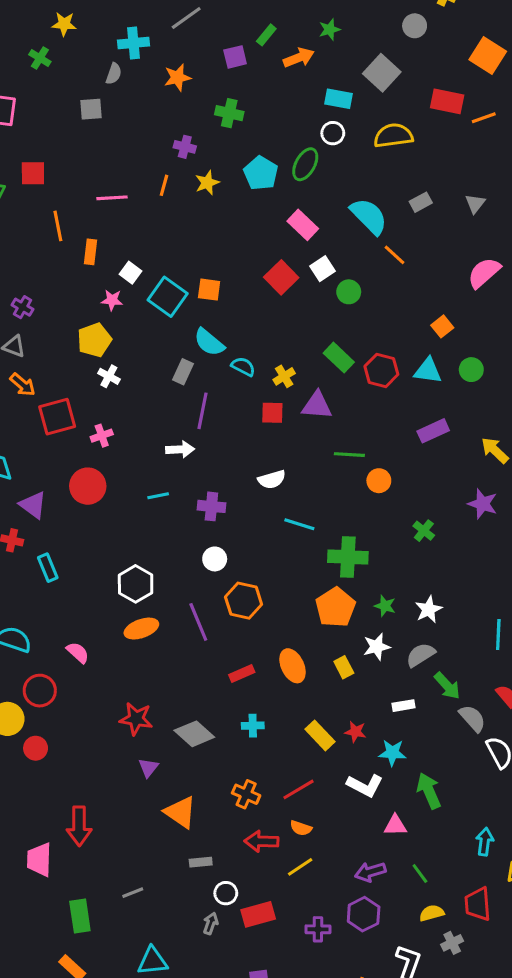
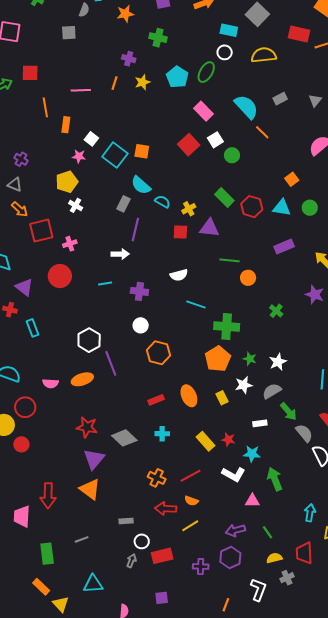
purple line: (198, 622) -> (111, 363), moved
orange ellipse: (141, 629) -> (82, 379), moved
pink semicircle: (78, 653) -> (50, 383), turned 140
purple triangle: (148, 768) -> (94, 459), size x1.6
orange triangle: (181, 812) -> (90, 489), moved

